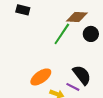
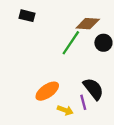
purple line: (73, 87) -> (83, 102), turned 48

